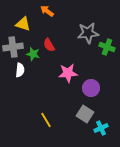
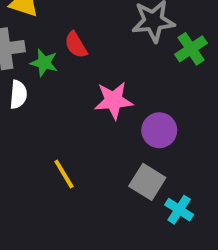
green cross: (107, 47) -> (191, 49), turned 35
yellow line: (46, 120) -> (64, 174), moved
cyan cross: (101, 128) -> (179, 210), turned -32

